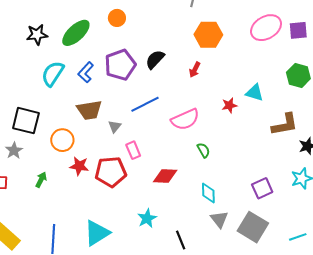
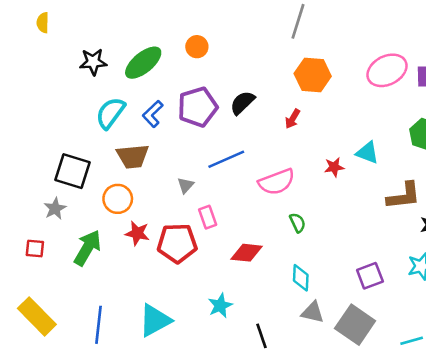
brown trapezoid: (89, 110) -> (133, 156), moved
green arrow: (41, 180) -> (87, 248), size x1.8
gray triangle: (219, 219) -> (313, 312), turned -42

